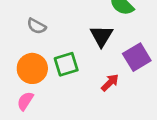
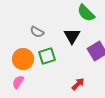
gray semicircle: (37, 26) -> (37, 32), moved
red arrow: (110, 83) -> (78, 84), moved

